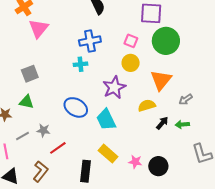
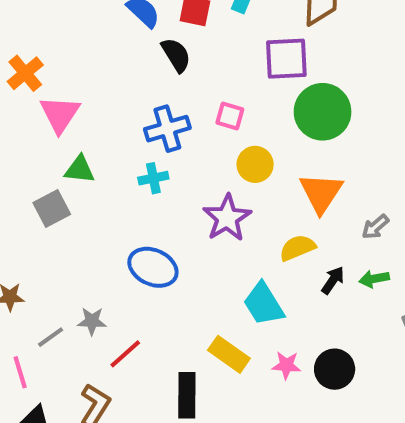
pink square: (131, 41) -> (230, 116), moved
green triangle: (27, 102) -> (80, 169), moved
cyan trapezoid: (106, 120) -> (264, 304), moved

